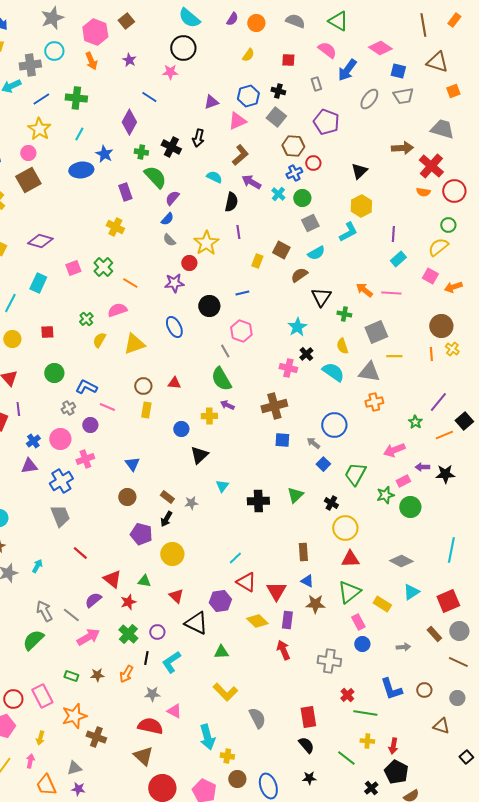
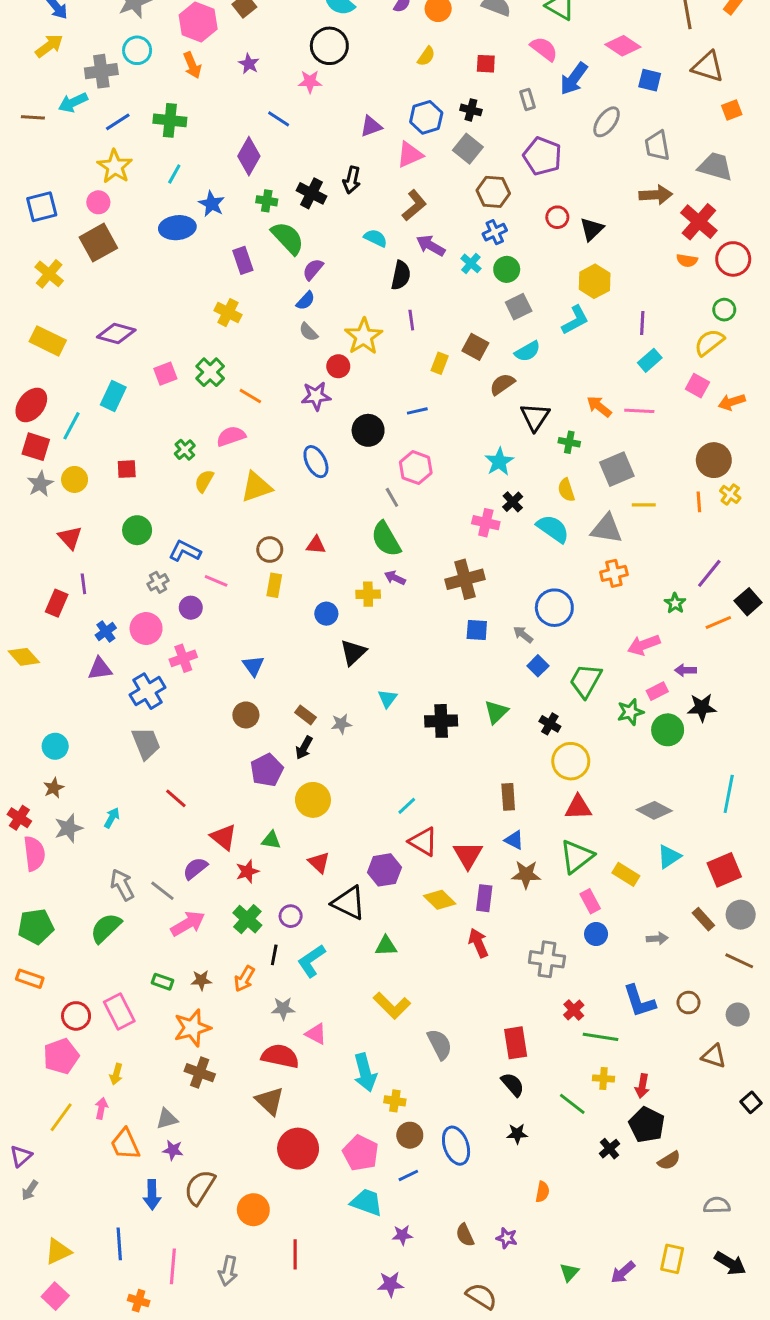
gray trapezoid: (403, 96) -> (657, 146), moved, turned 90
red circle: (313, 163) -> (557, 217), moved
black star: (445, 474) -> (702, 707), moved
purple pentagon: (141, 534) -> (267, 770), turned 30
orange star: (74, 716) -> (192, 1028), moved

